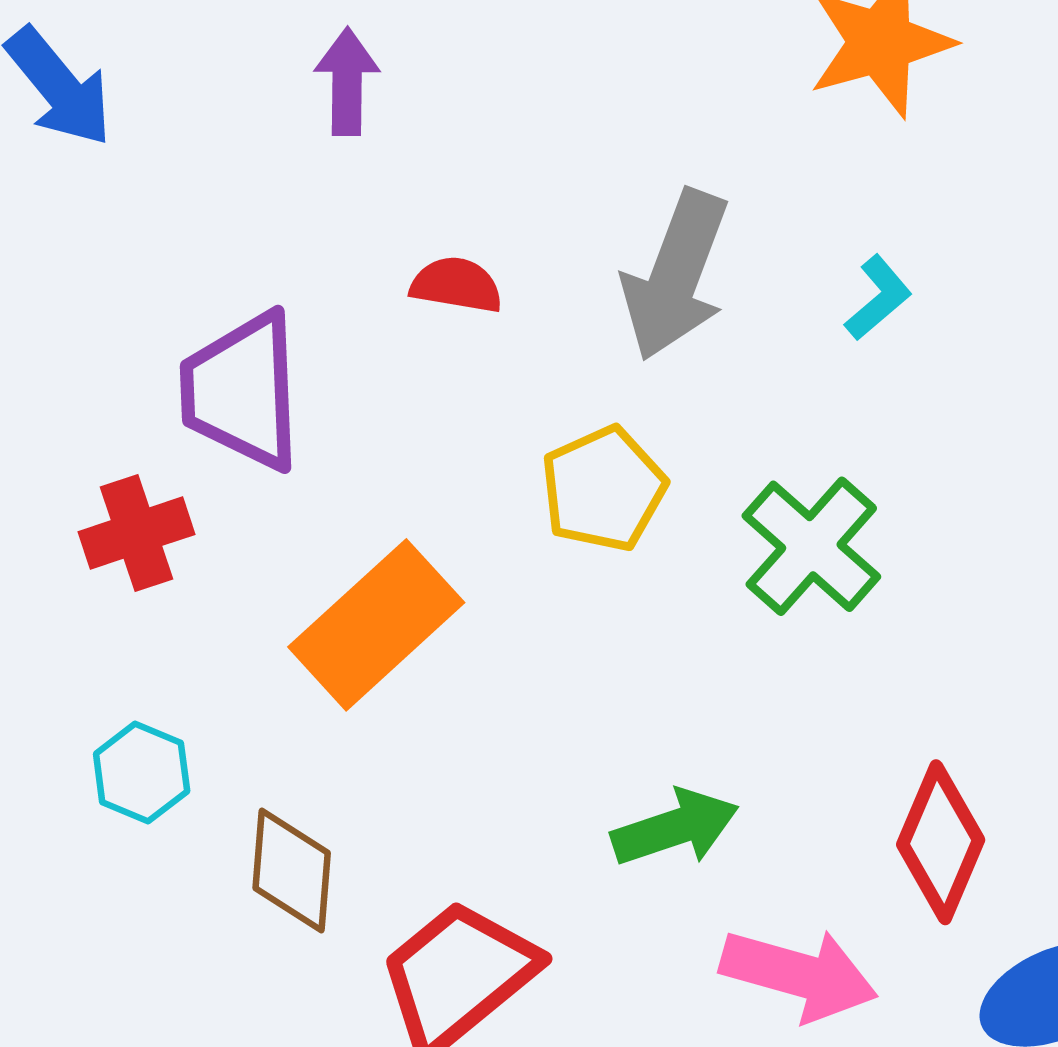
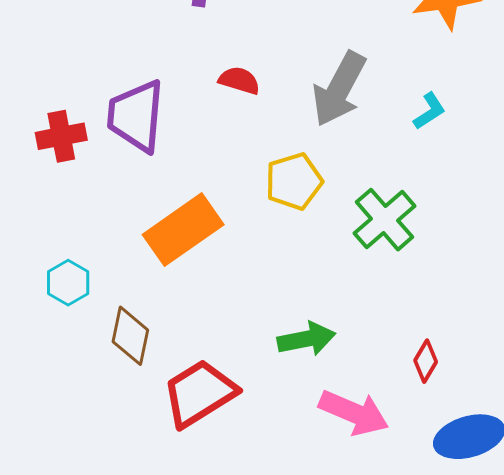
red cross: (137, 533) -> (61, 136), moved
red diamond: (941, 842) -> (426, 361), size x0.6

